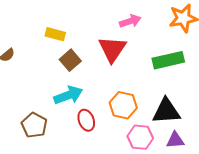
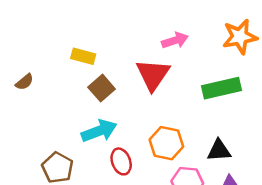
black triangle: (166, 111) -> (219, 150), size x0.7

